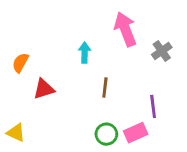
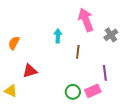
brown line: (105, 87) -> (78, 52), moved
red triangle: (44, 89) -> (30, 71), moved

